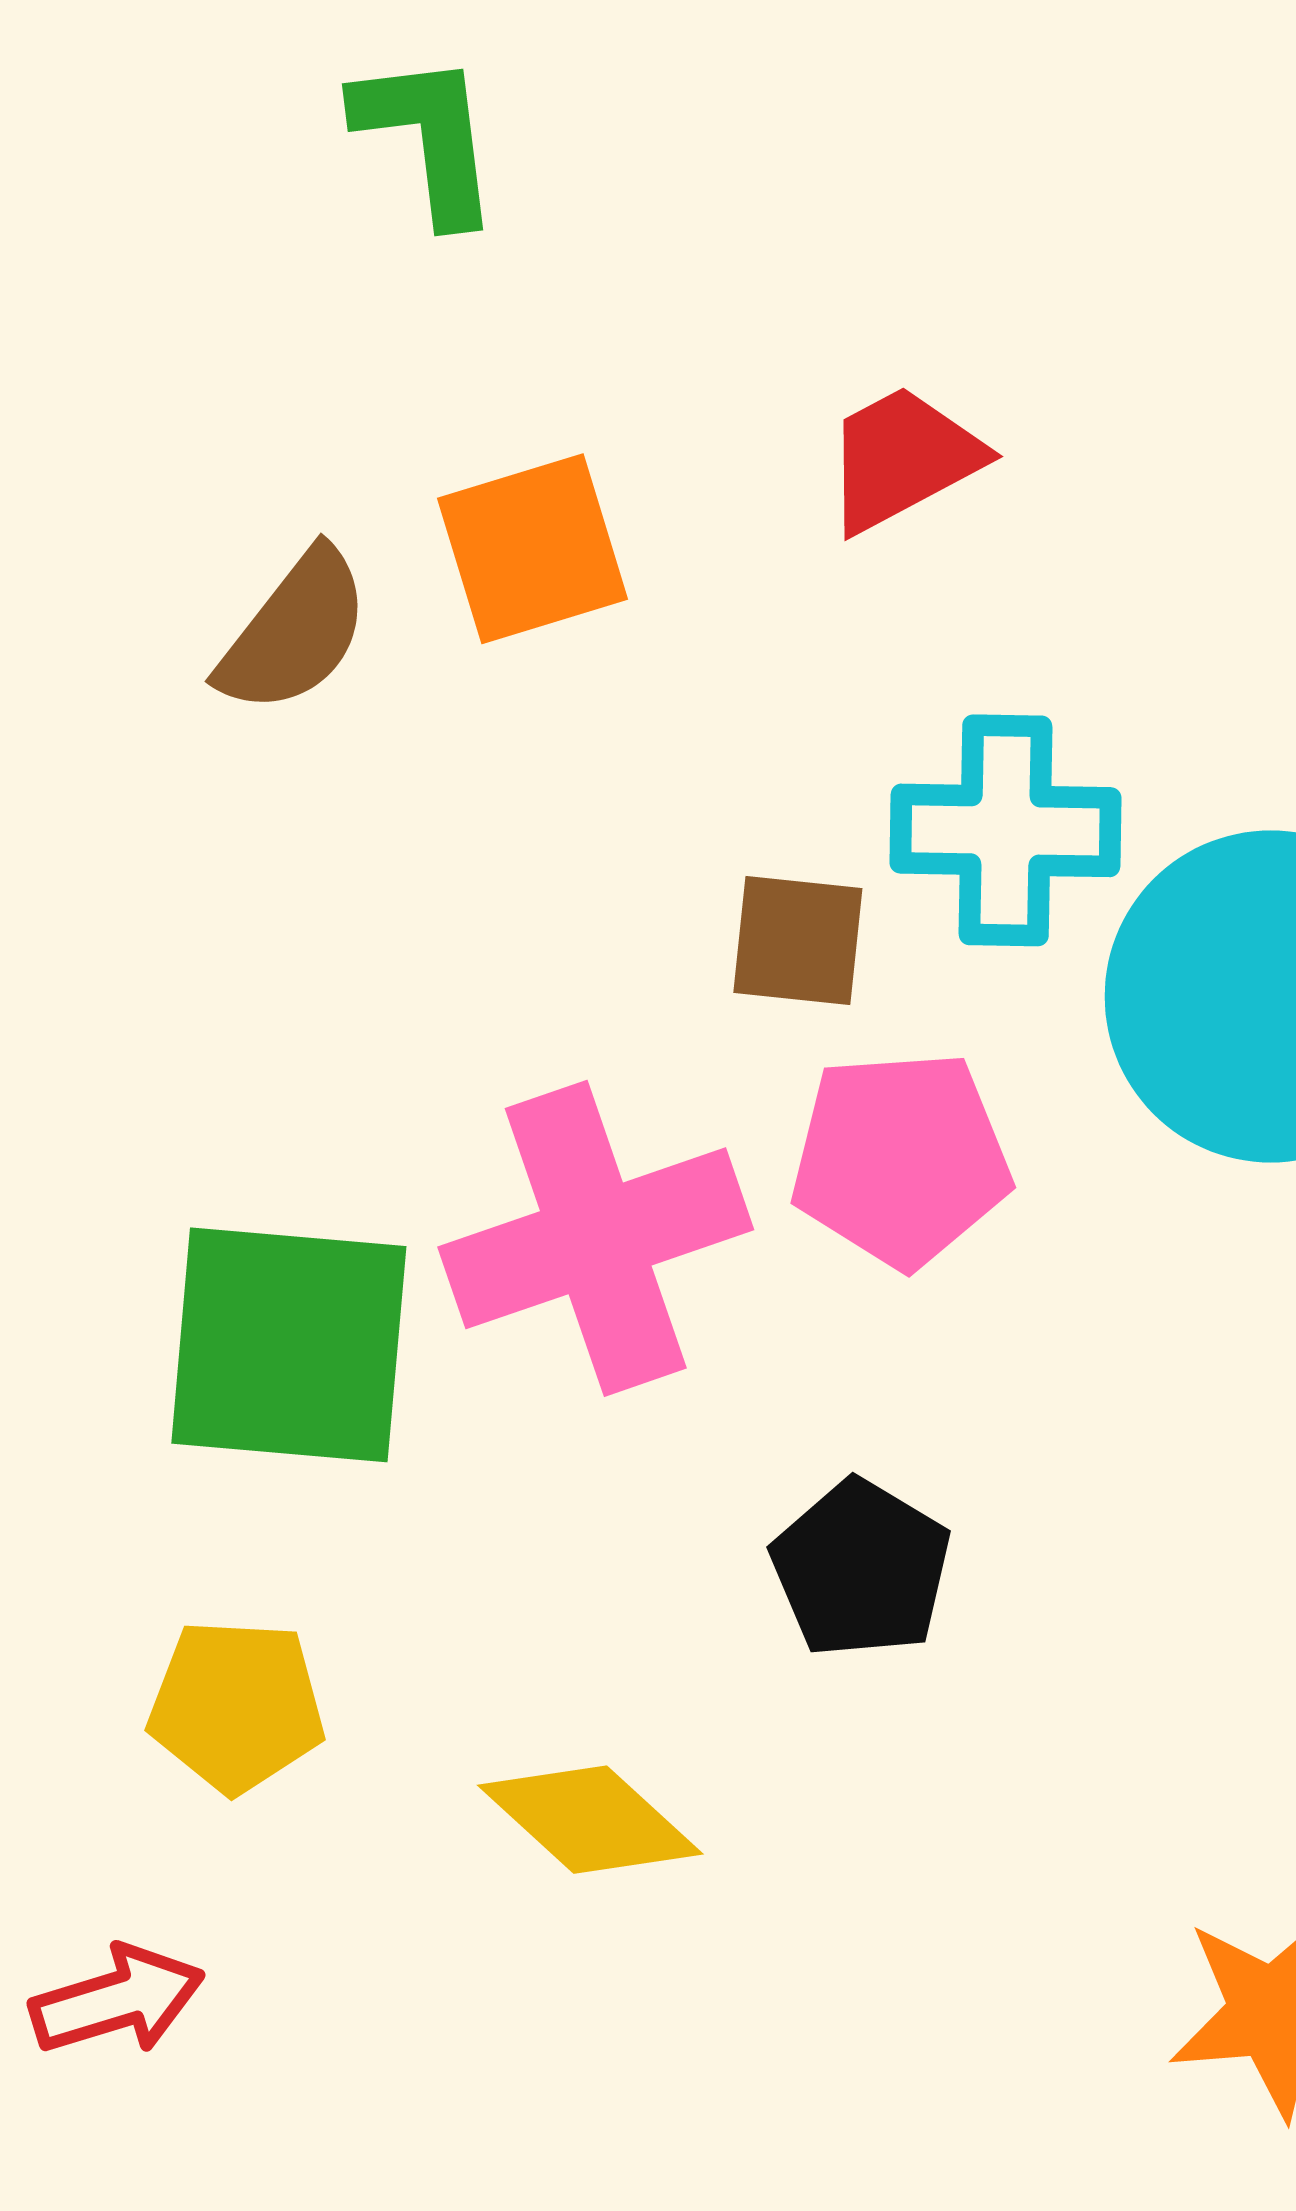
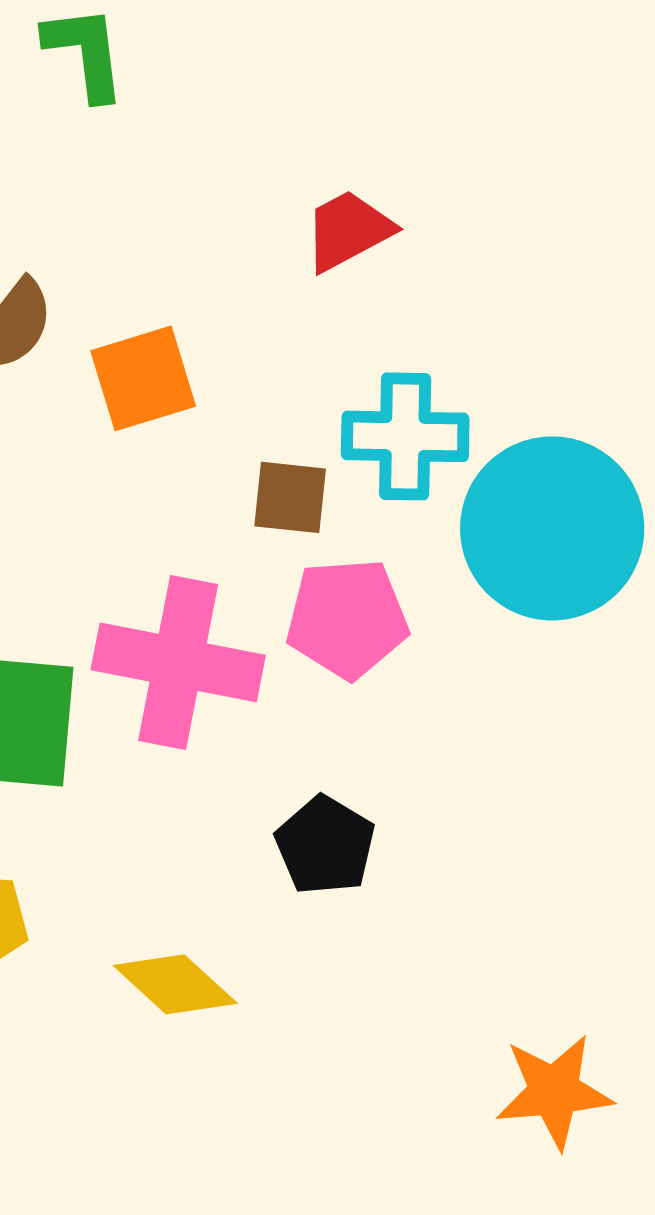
orange square: (533, 549) -> (143, 378), moved
pink cross: (596, 1238) -> (178, 662), turned 30

